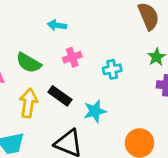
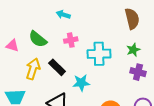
cyan cross: (112, 69) -> (99, 54), size x1.6

